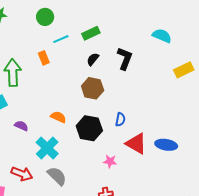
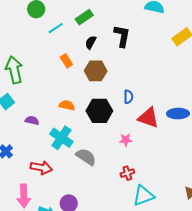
orange rectangle: (44, 58) -> (66, 61), moved
gray semicircle: (57, 176) -> (86, 157), moved

